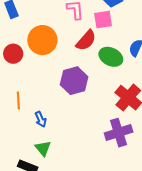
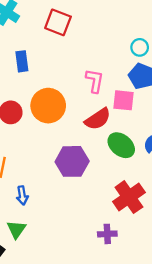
purple cross: (119, 133) -> (107, 234), size x0.6

